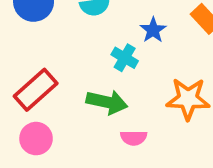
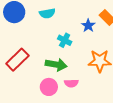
blue star: (153, 30) -> (88, 26), moved
pink circle: (36, 139) -> (49, 87), moved

